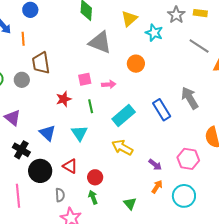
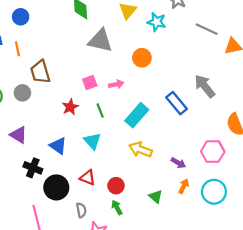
green triangle: (130, 204) -> (156, 197), moved

